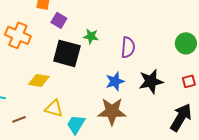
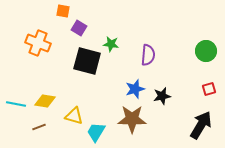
yellow diamond: (39, 80) -> (45, 101), moved
black star: (151, 81) -> (162, 96), moved, size x0.7

